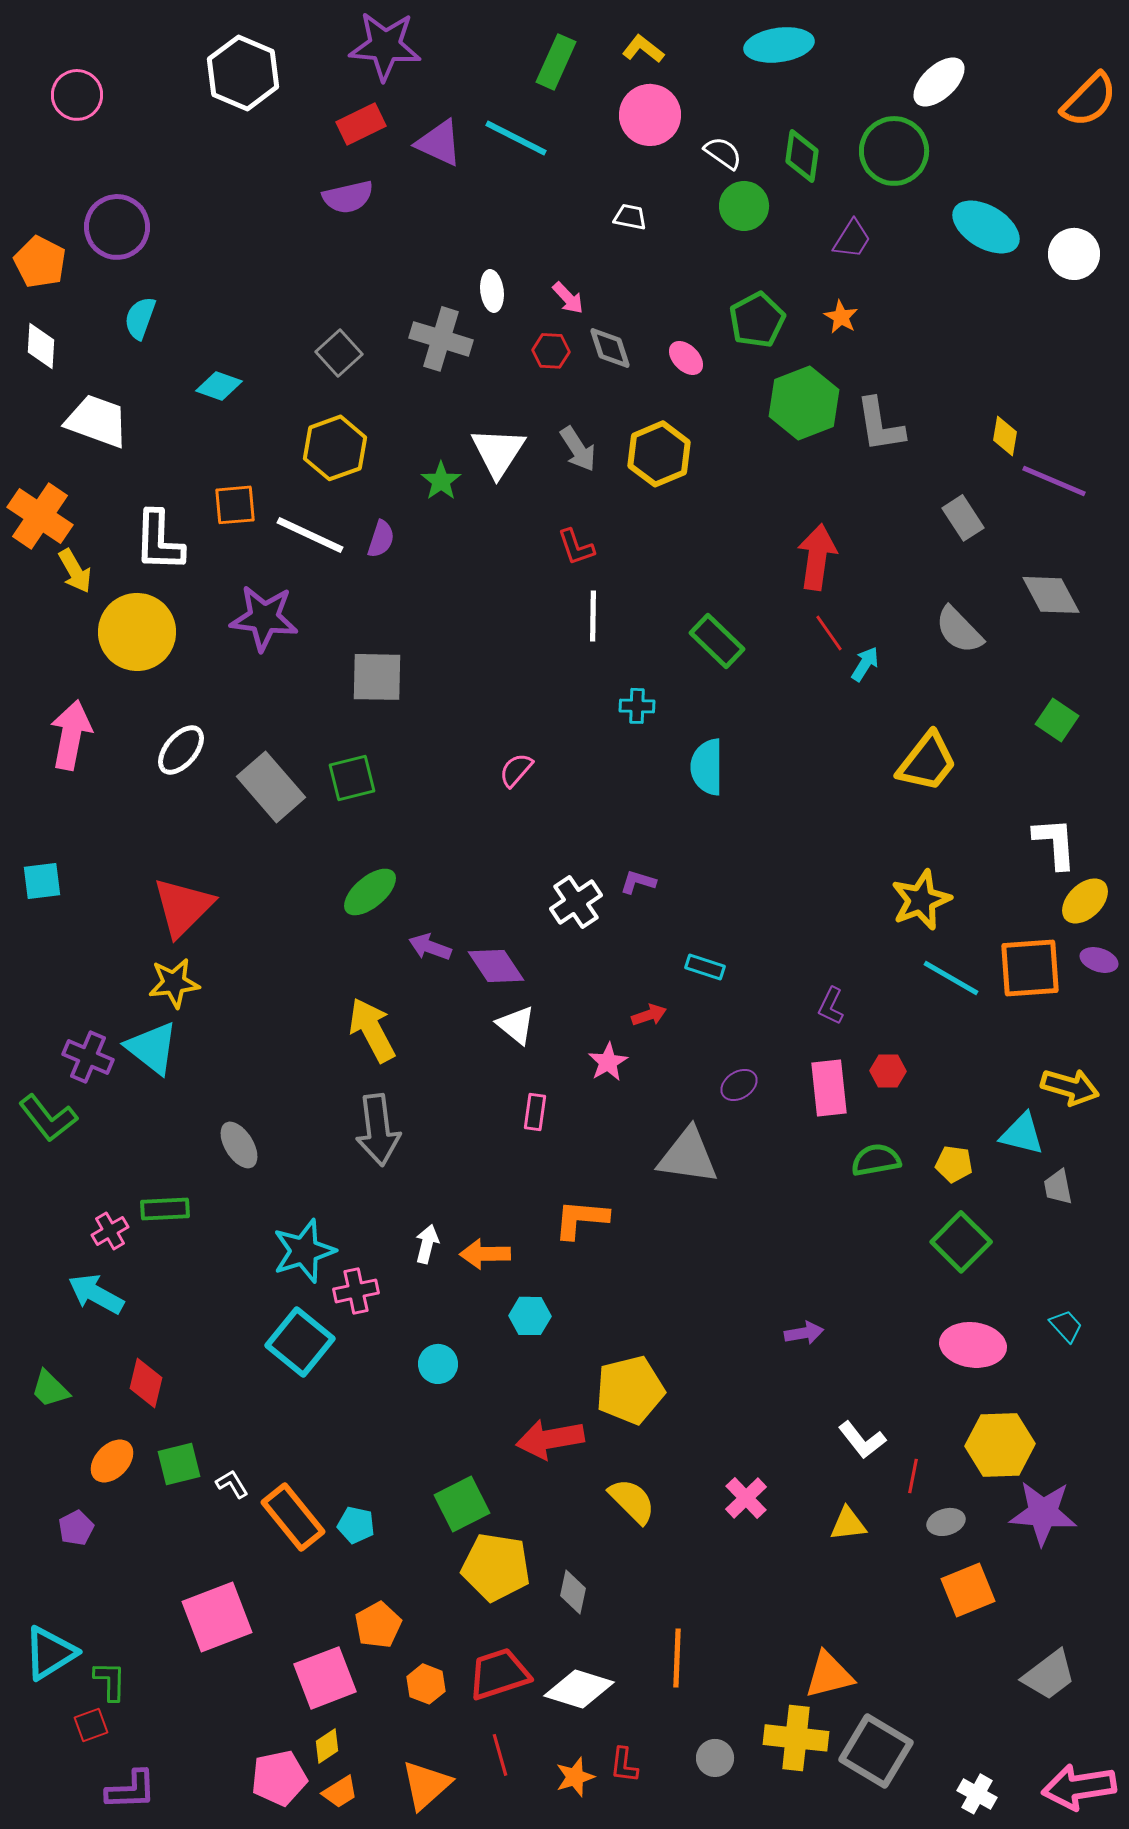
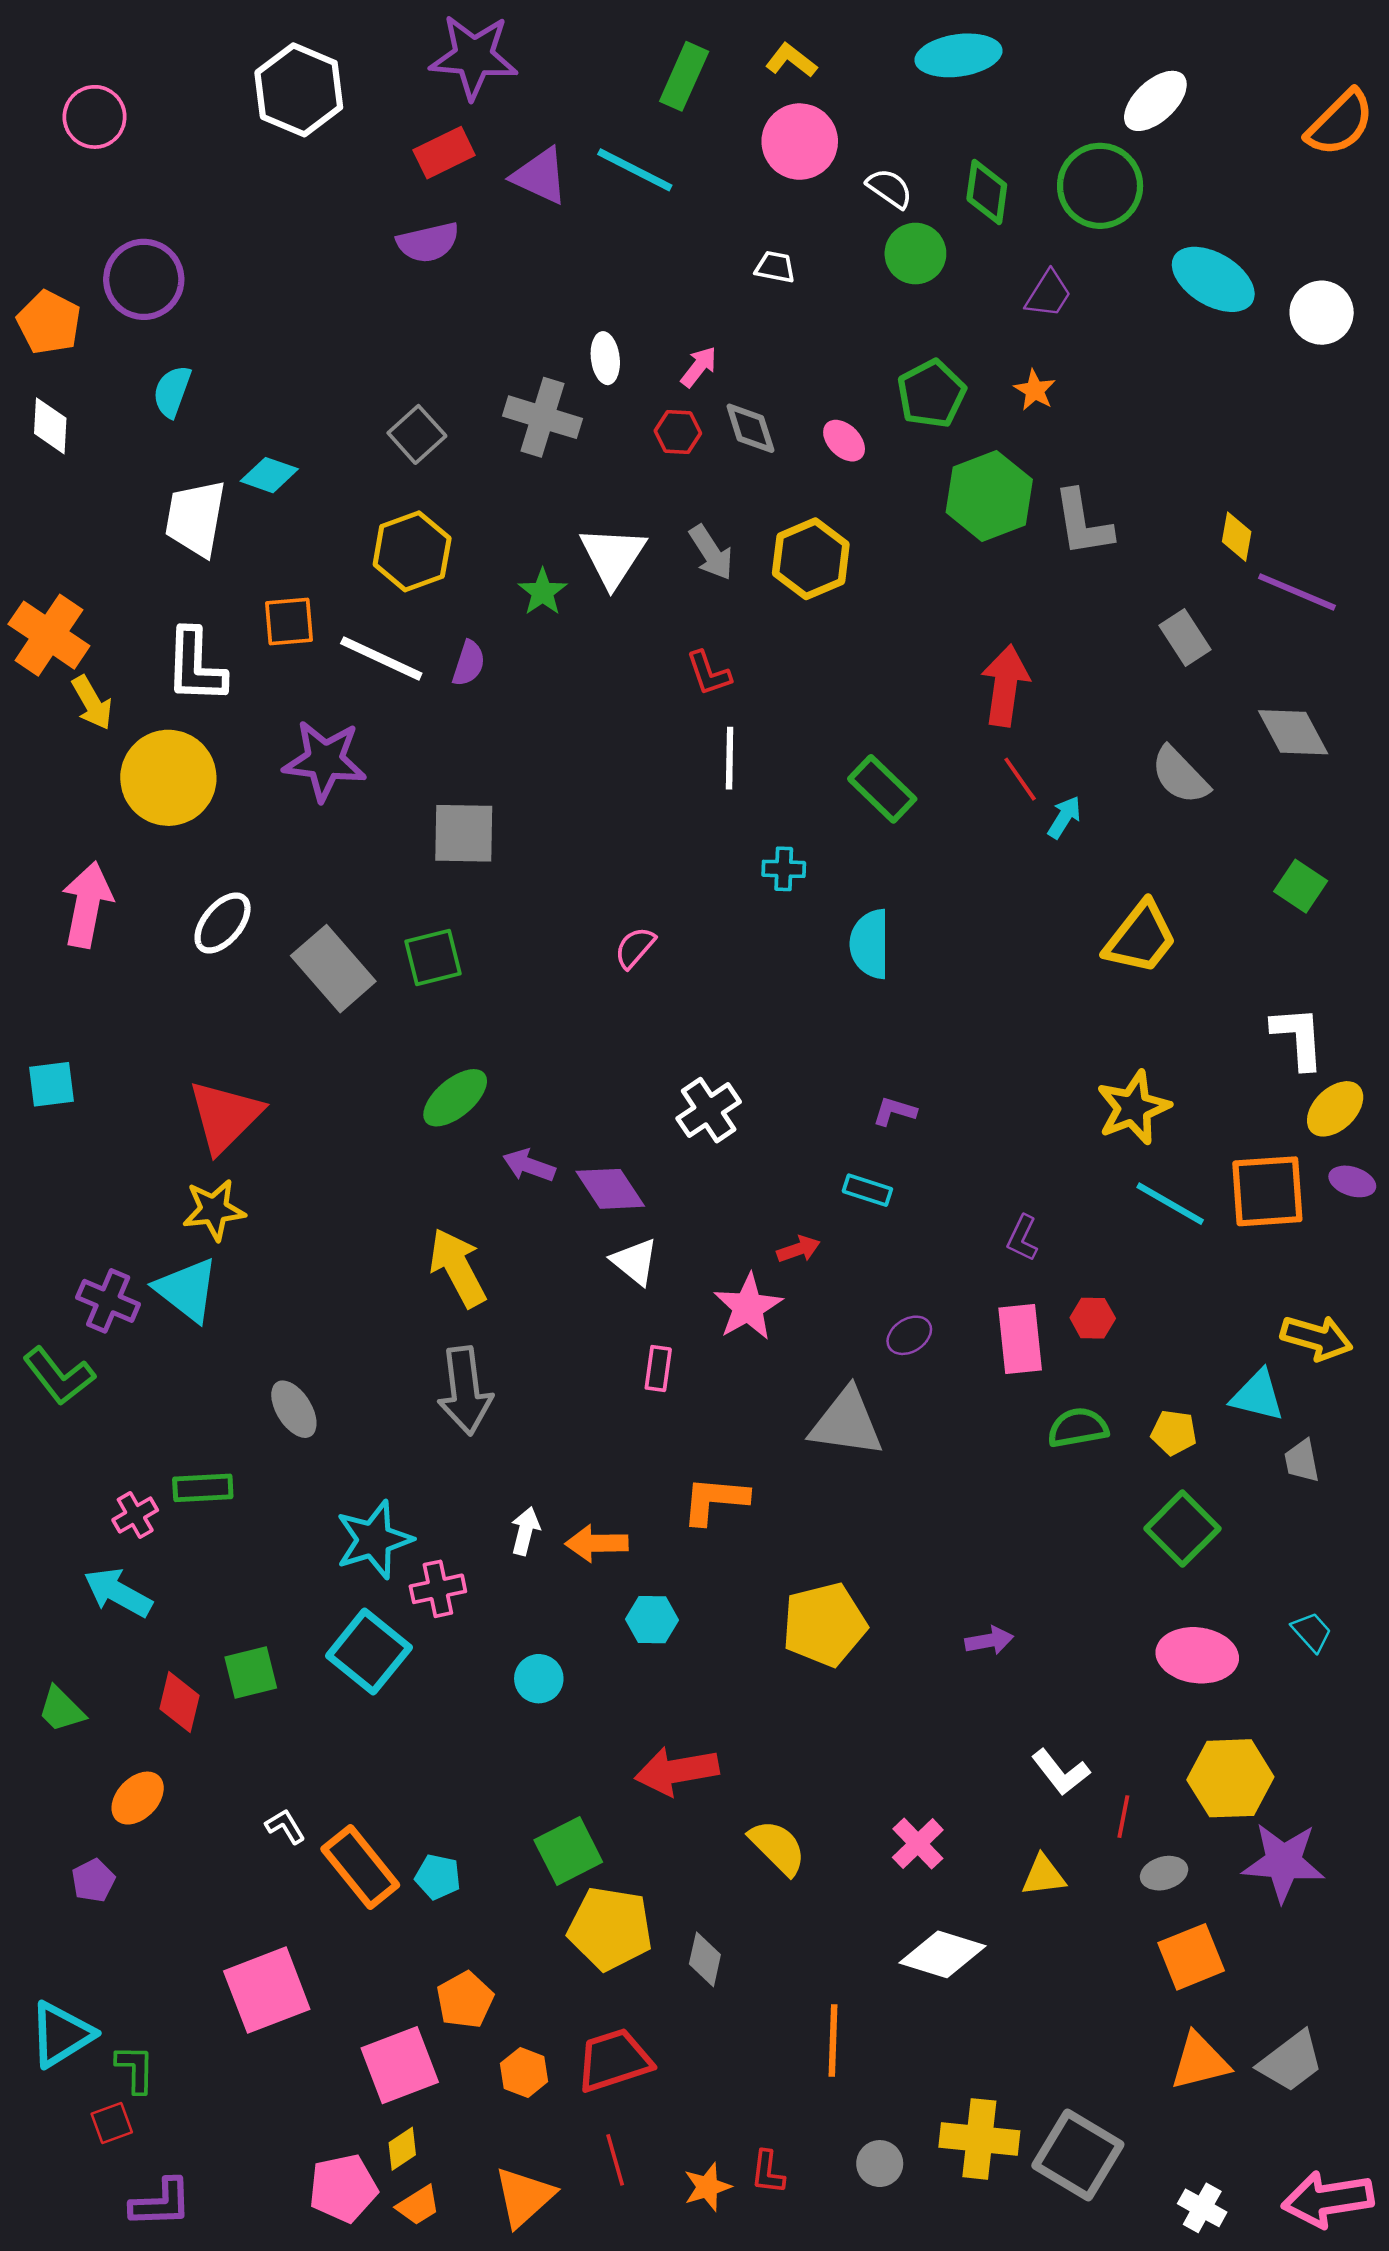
pink arrow: (568, 298) -> (699, 367), turned -99
white trapezoid: (97, 421) -> (195, 518), moved, turned -100
purple L-shape: (638, 882) -> (894, 1111), moved
pink star: (608, 1062) -> (748, 1307), size x1.4
yellow pentagon: (630, 1390) -> (824, 1625), moved
green square: (179, 1464) -> (251, 1673), moved
orange triangle: (829, 1675) -> (1200, 2061), moved
white diamond: (579, 1689) -> (942, 1954), moved

